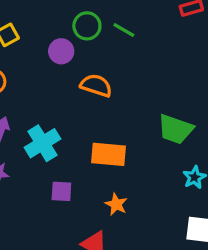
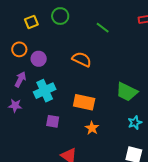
green circle: (87, 26) -> (60, 16), moved
purple circle: (61, 51) -> (39, 59), moved
orange star: (116, 204) -> (92, 128), moved

